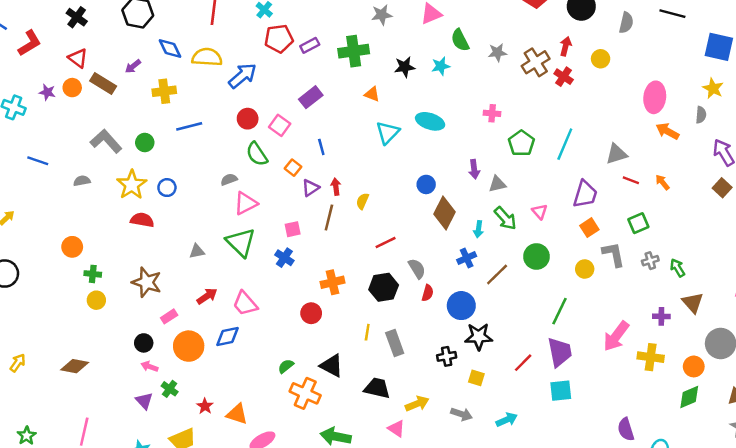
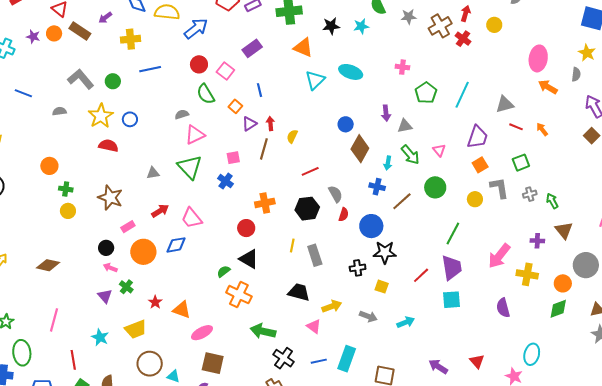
orange triangle: (372, 94) -> (303, 48), size x1.5
blue cross: (467, 258) -> (377, 187), turned 35
black triangle: (332, 366) -> (249, 259), moved
purple semicircle: (626, 429) -> (503, 308), moved

